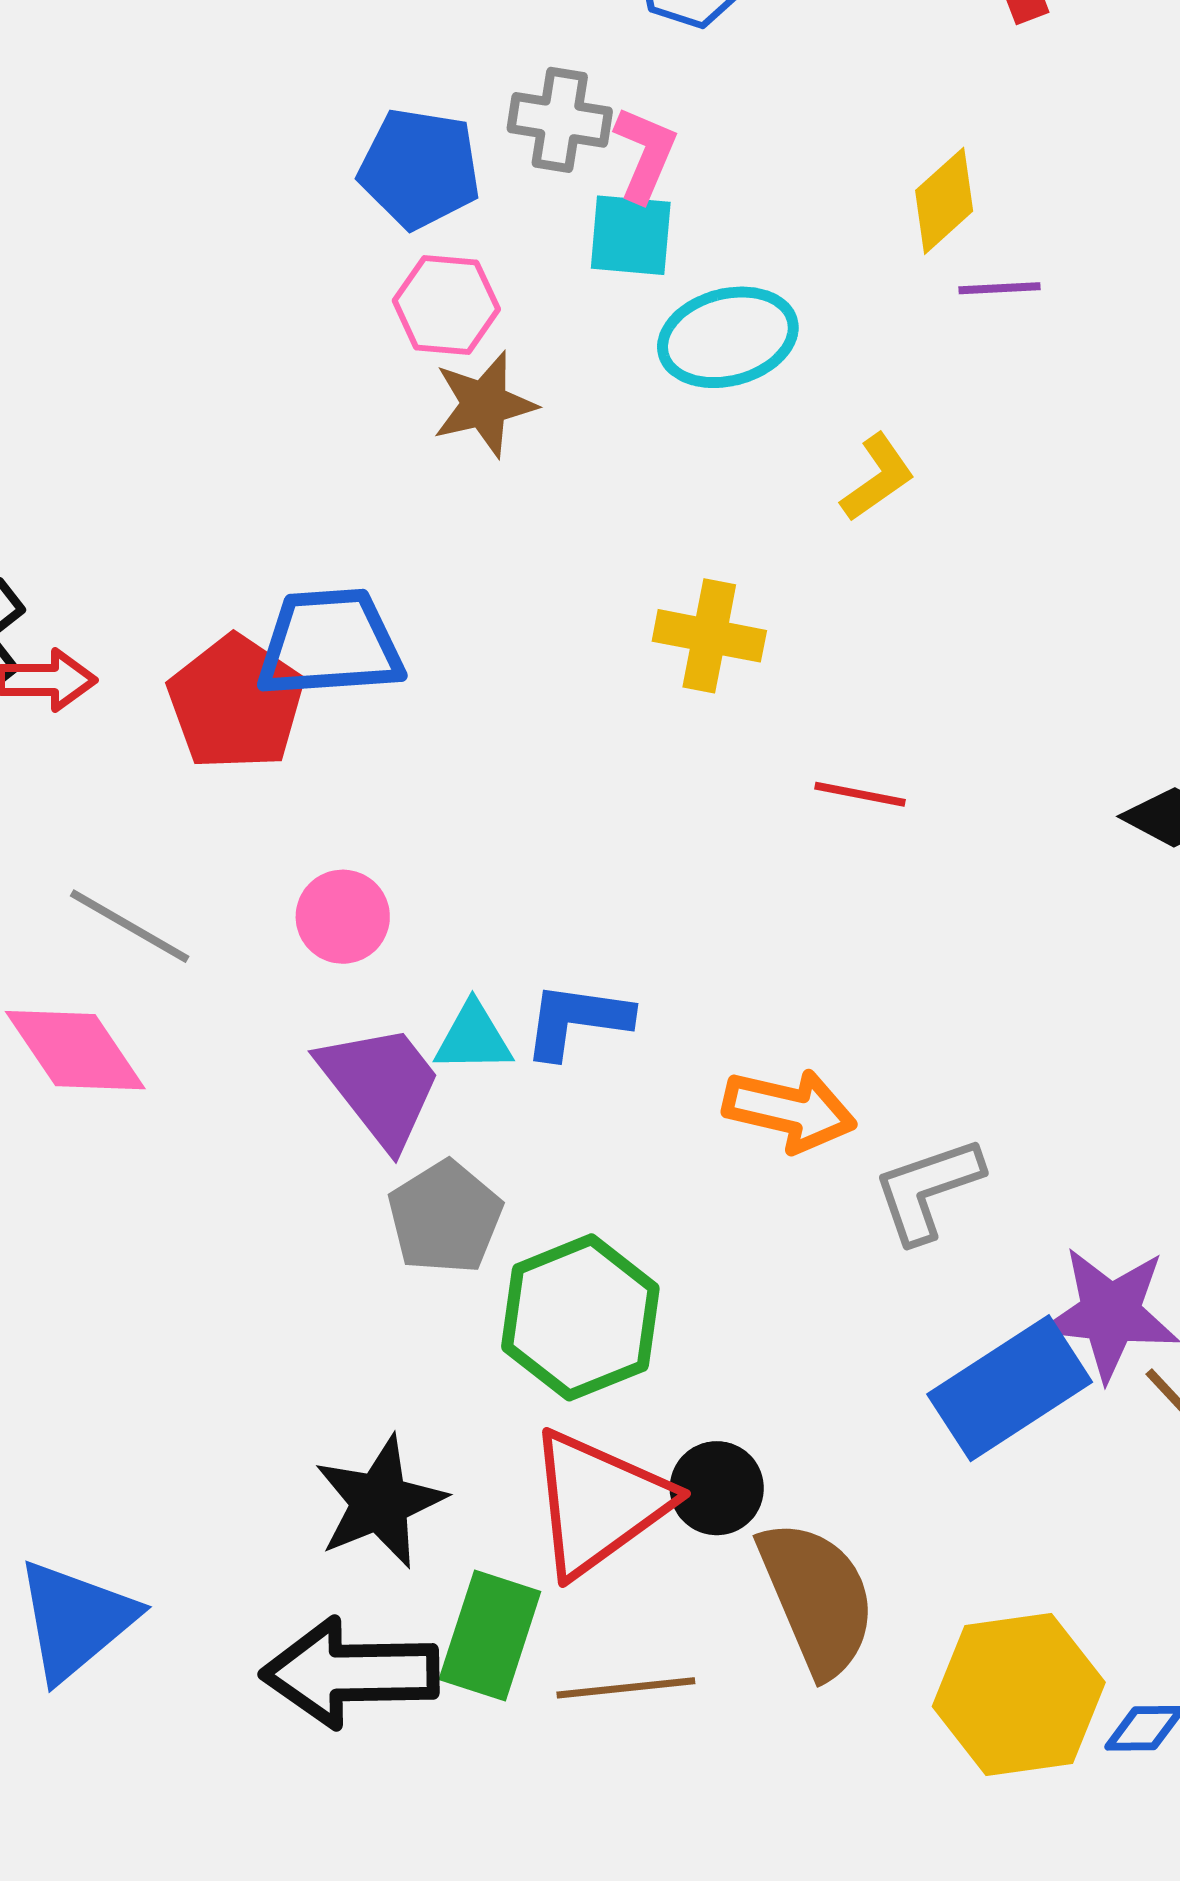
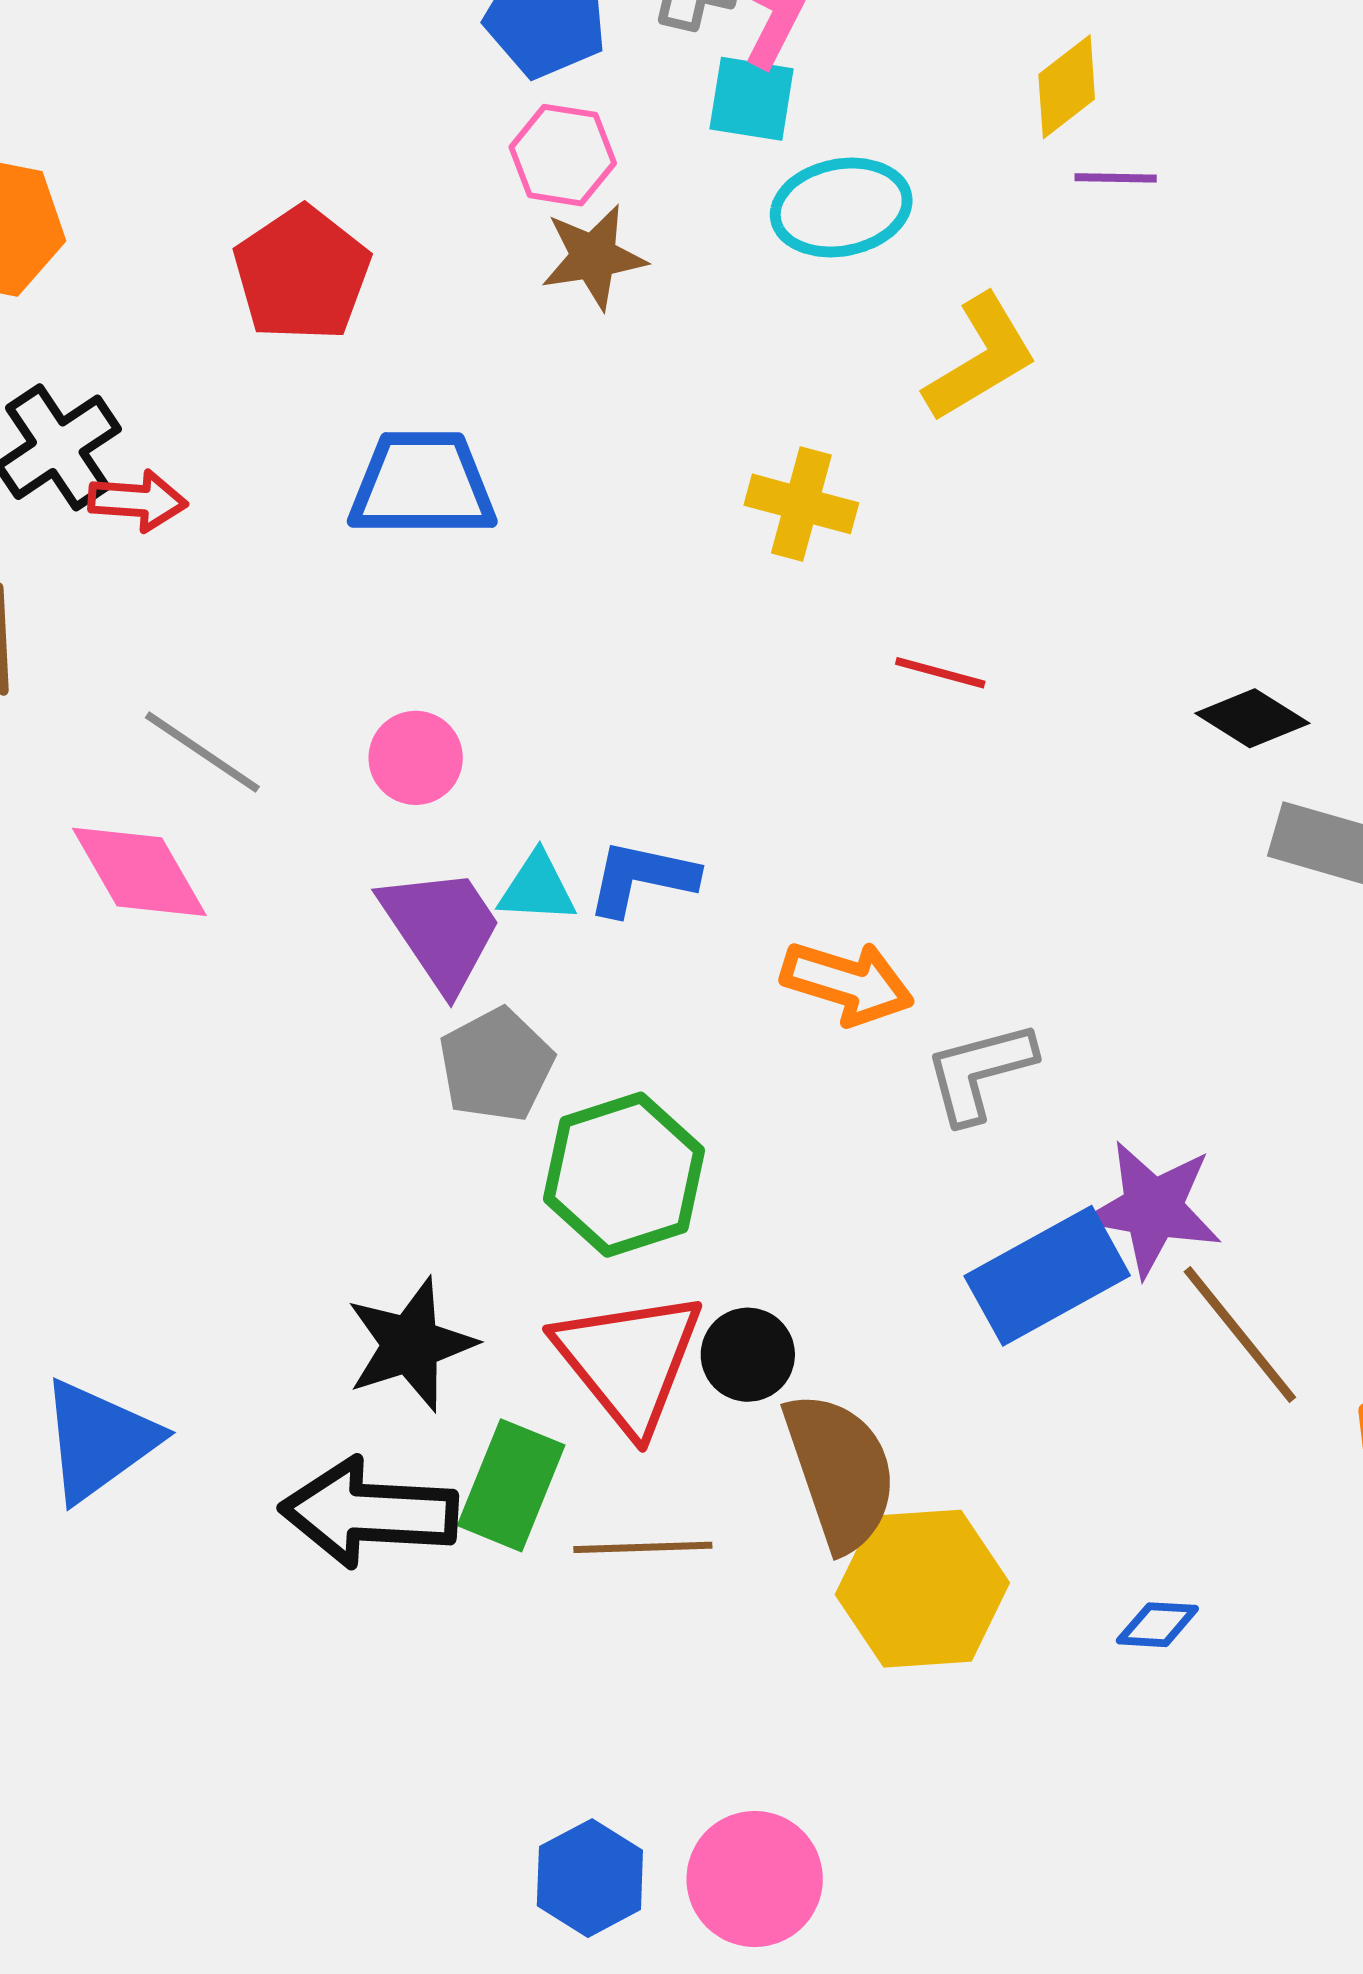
yellow L-shape: (878, 478) -> (981, 358), size x1.5
red pentagon: (236, 703) -> (302, 274), moved
red triangle: (599, 1503) -> (629, 1361), turned -37
yellow hexagon: (1019, 1694) -> (922, 1589), moved

